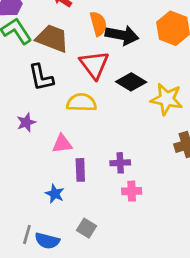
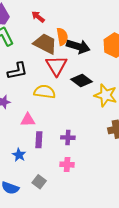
brown trapezoid: (52, 38) -> (45, 44), moved
black L-shape: (41, 77) -> (17, 71), turned -95
pink cross: (132, 191) -> (67, 165), moved

